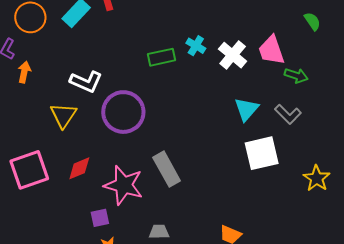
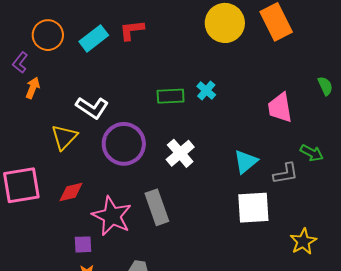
white cross: (233, 55) -> (180, 153), moved
green arrow: (296, 76) -> (312, 153), moved
gray L-shape: (288, 114) -> (286, 173), turned -64

